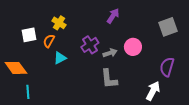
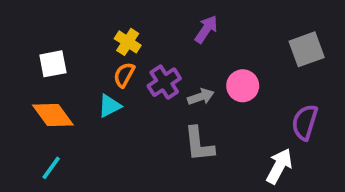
yellow cross: (59, 23) -> (128, 42), moved
orange semicircle: (49, 41) -> (124, 75), moved
orange diamond: (16, 68) -> (53, 115), moved
cyan line: (28, 92) -> (51, 168), turned 40

